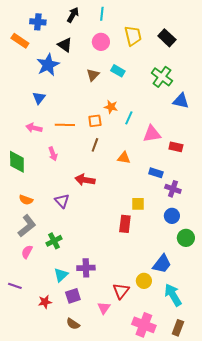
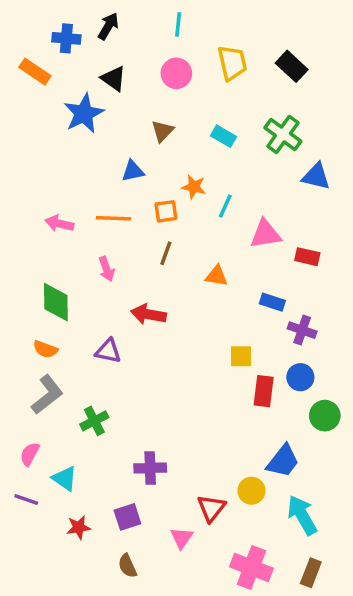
black arrow: (73, 15) -> (108, 26), moved
cyan rectangle: (118, 71) -> (224, 136), moved
blue triangle: (39, 98) -> (133, 171), moved, turned 40
pink arrow: (53, 154) -> (107, 269), moved
green diamond: (17, 162) -> (56, 302), moved
purple triangle: (62, 201) -> (108, 351), turned -35
red rectangle: (125, 224) -> (264, 391), moved
pink semicircle: (27, 252) -> (30, 454), moved
cyan triangle: (61, 275) -> (65, 478), moved, turned -42
brown semicircle: (73, 324) -> (127, 566), turned 32

